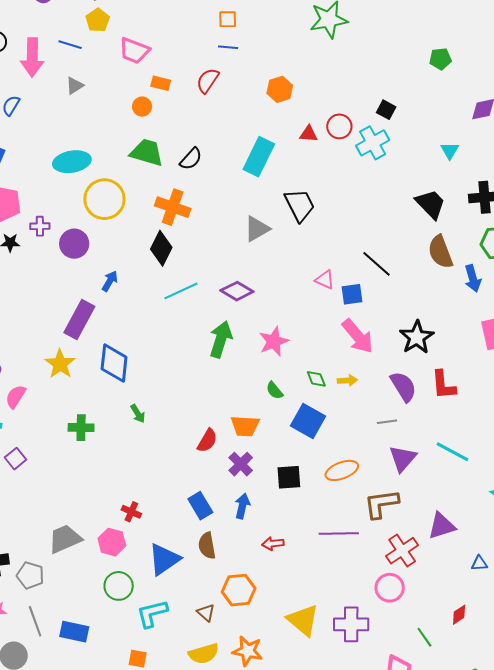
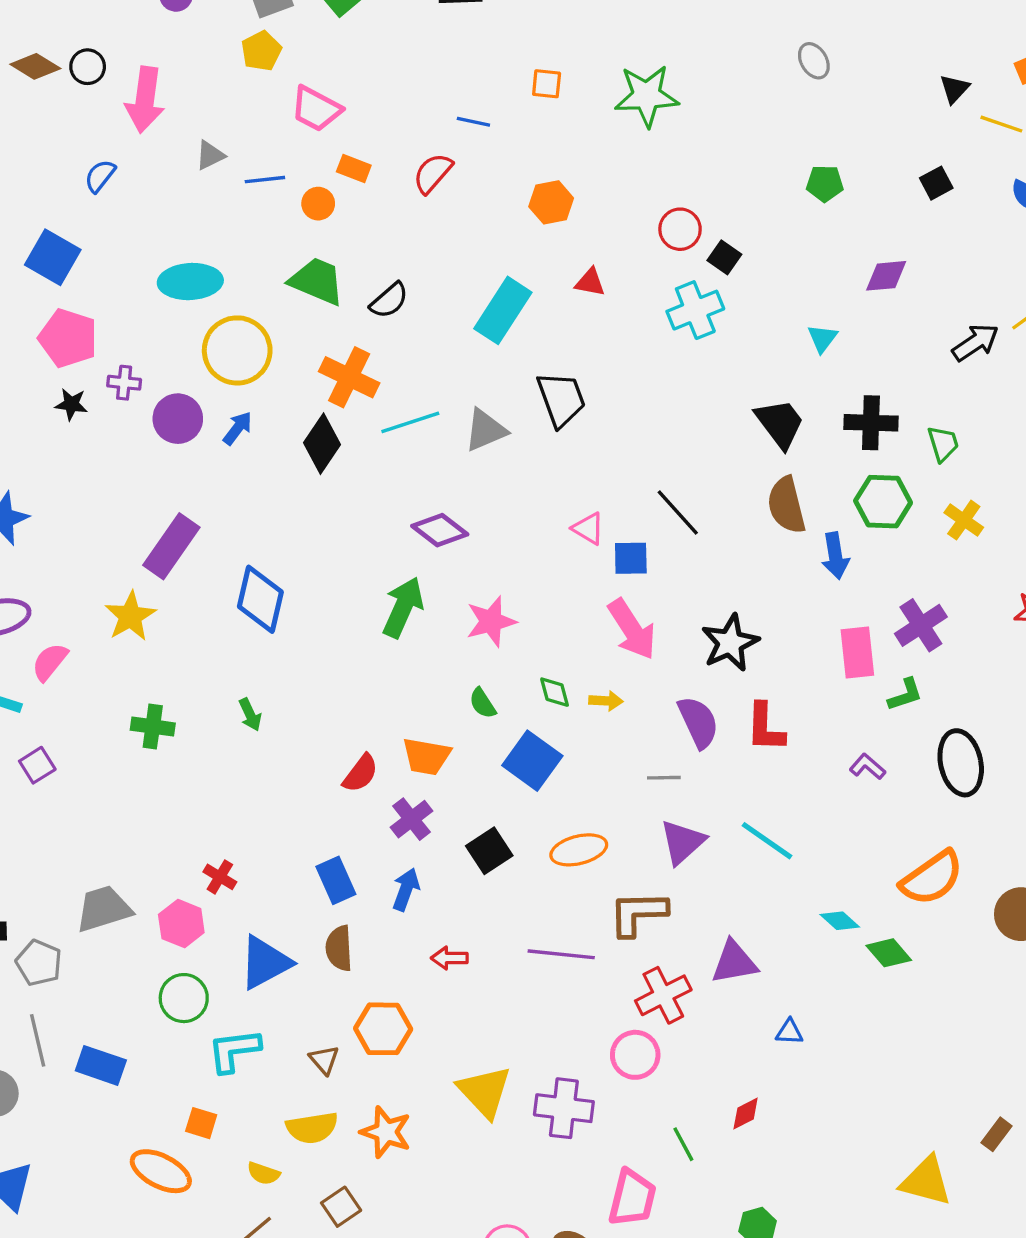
orange square: (228, 19) -> (547, 84), moved
blue line: (70, 45) -> (265, 180), moved, turned -30
red circle: (339, 126) -> (680, 229), moved
blue arrow: (110, 281) -> (238, 428), moved
cyan line: (181, 291) -> (410, 422), moved
blue diamond: (114, 363) -> (260, 599), moved
black square: (289, 477) -> (489, 851), turned -36

